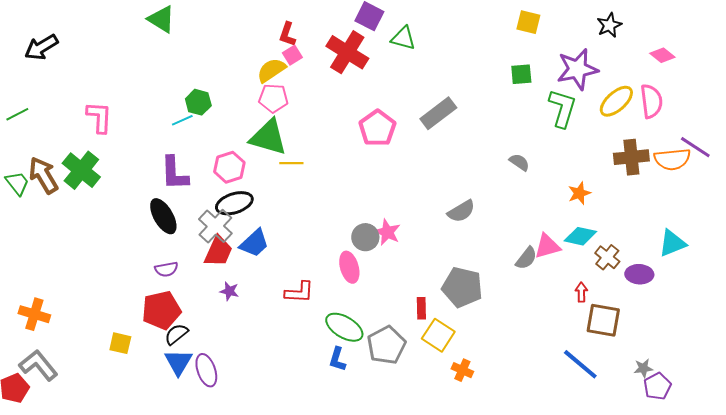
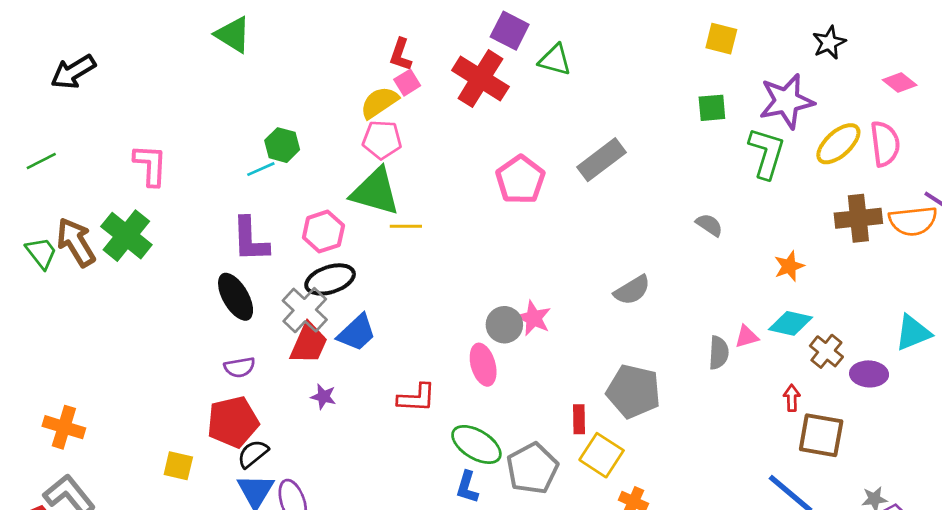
pink triangle: (547, 246) -> (747, 337), size x0.7
gray semicircle: (526, 258) -> (719, 353), turned -35

